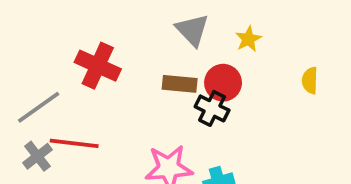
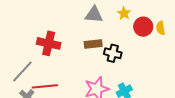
gray triangle: (192, 30) -> (94, 15), turned -30
red circle: (223, 83) -> (143, 27), moved

